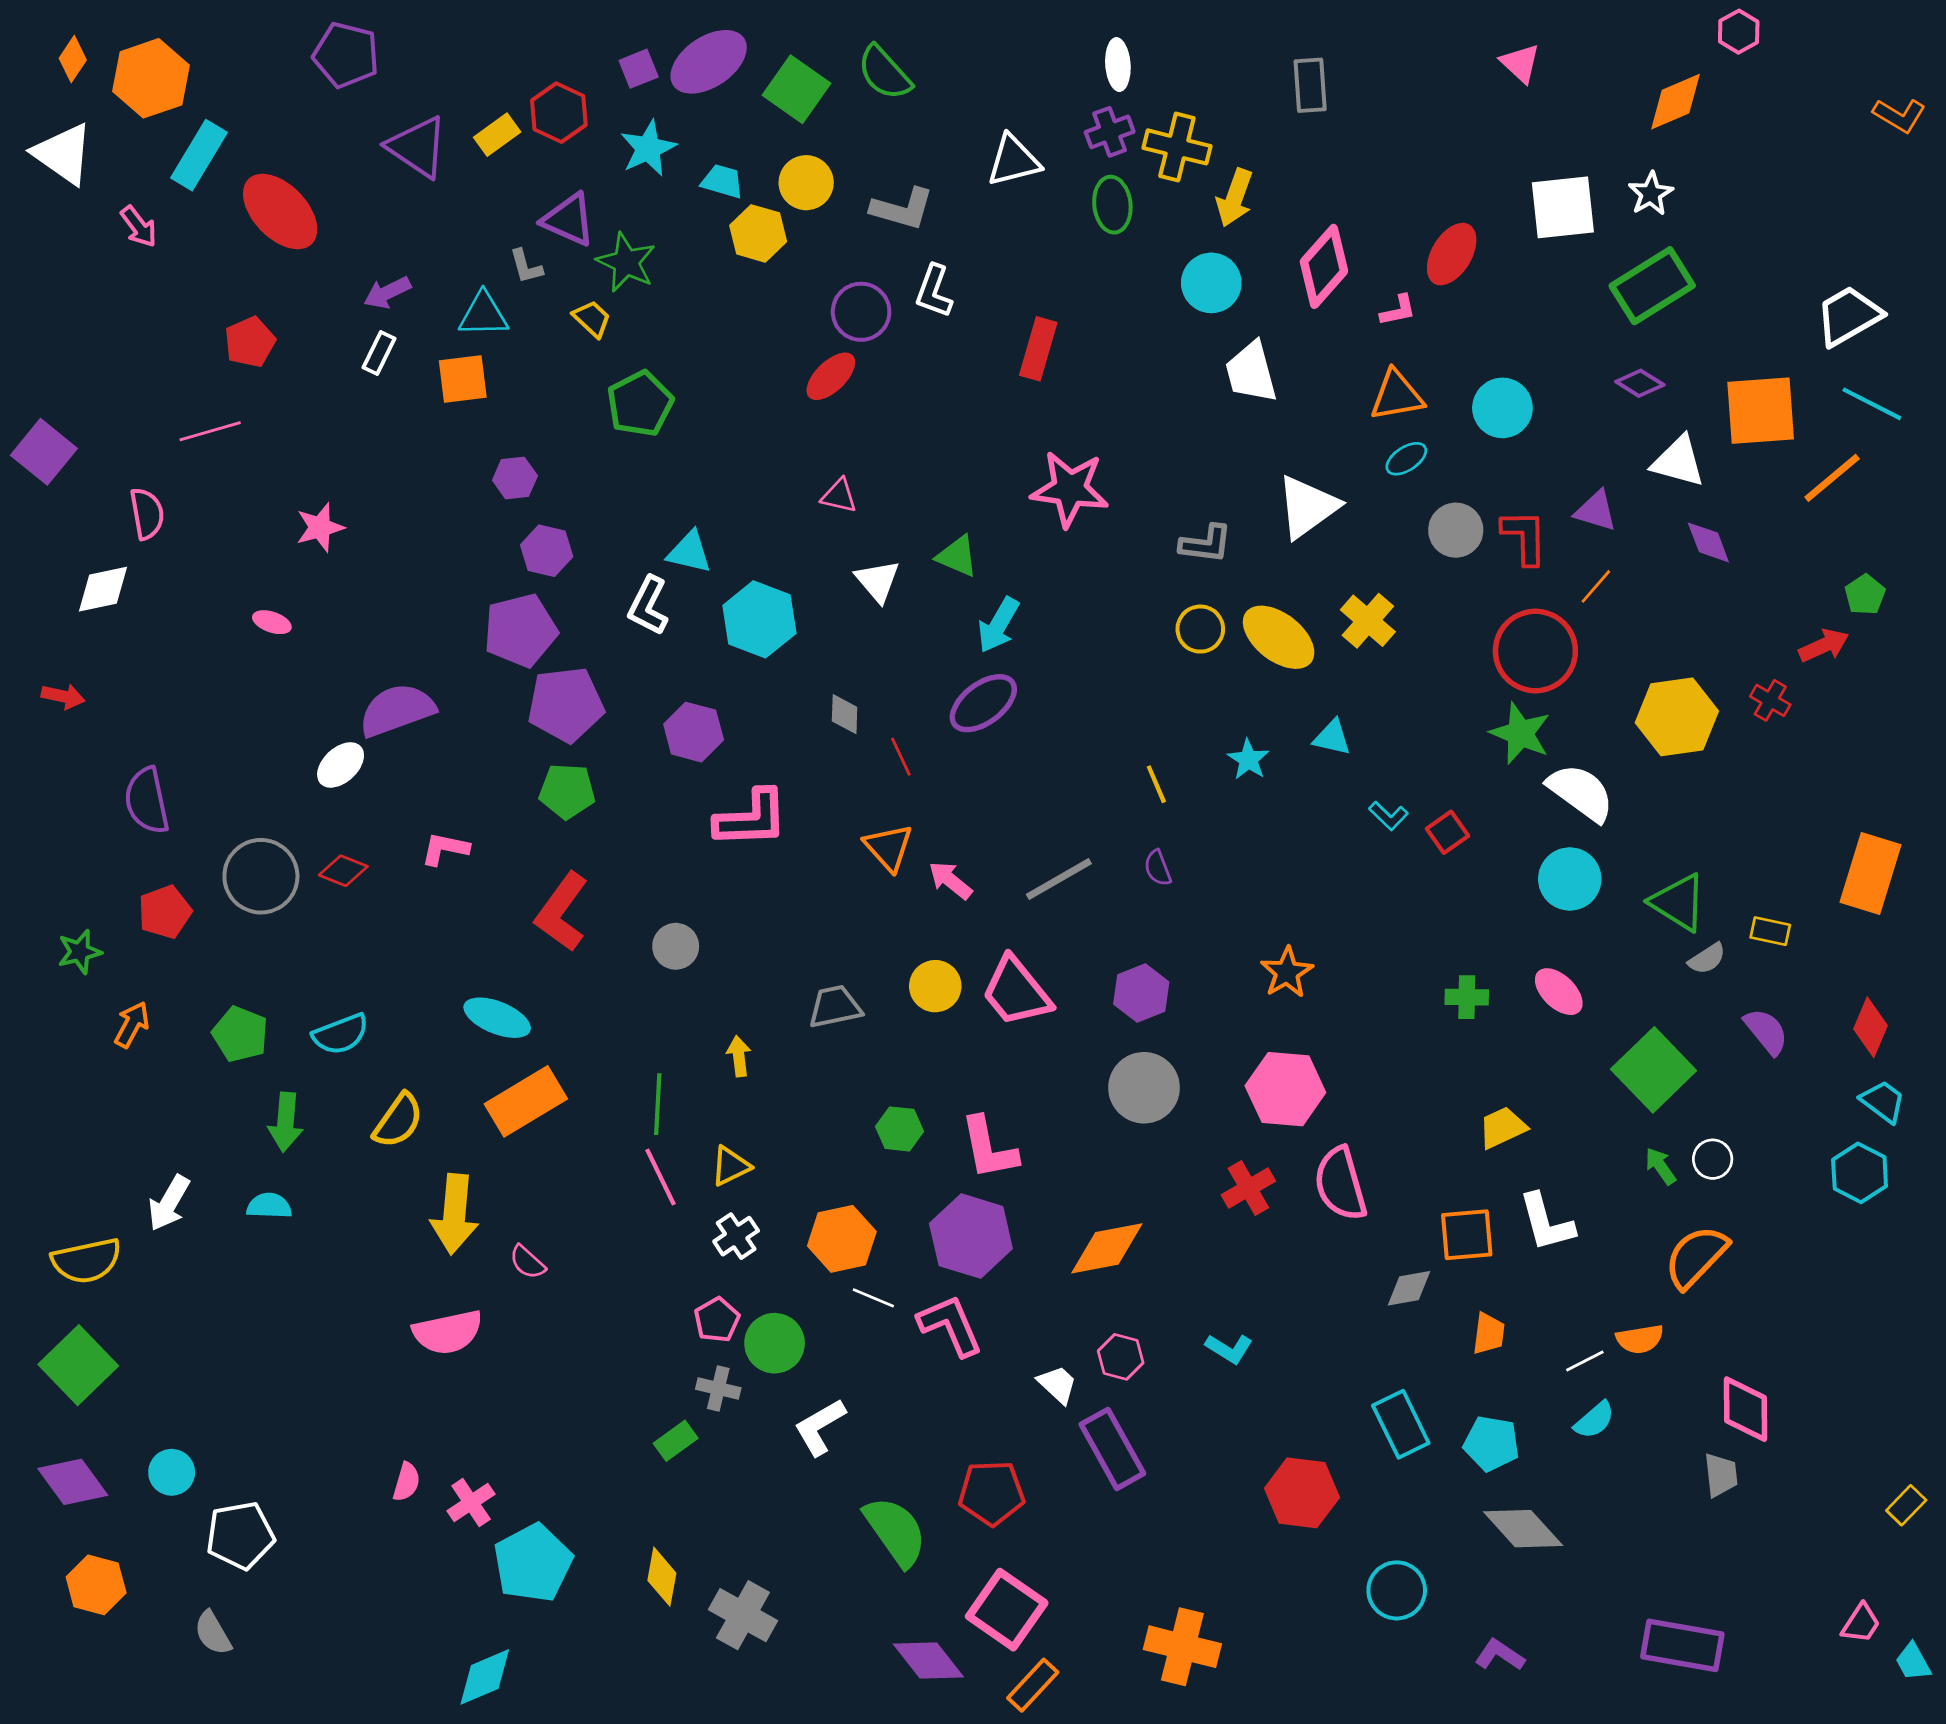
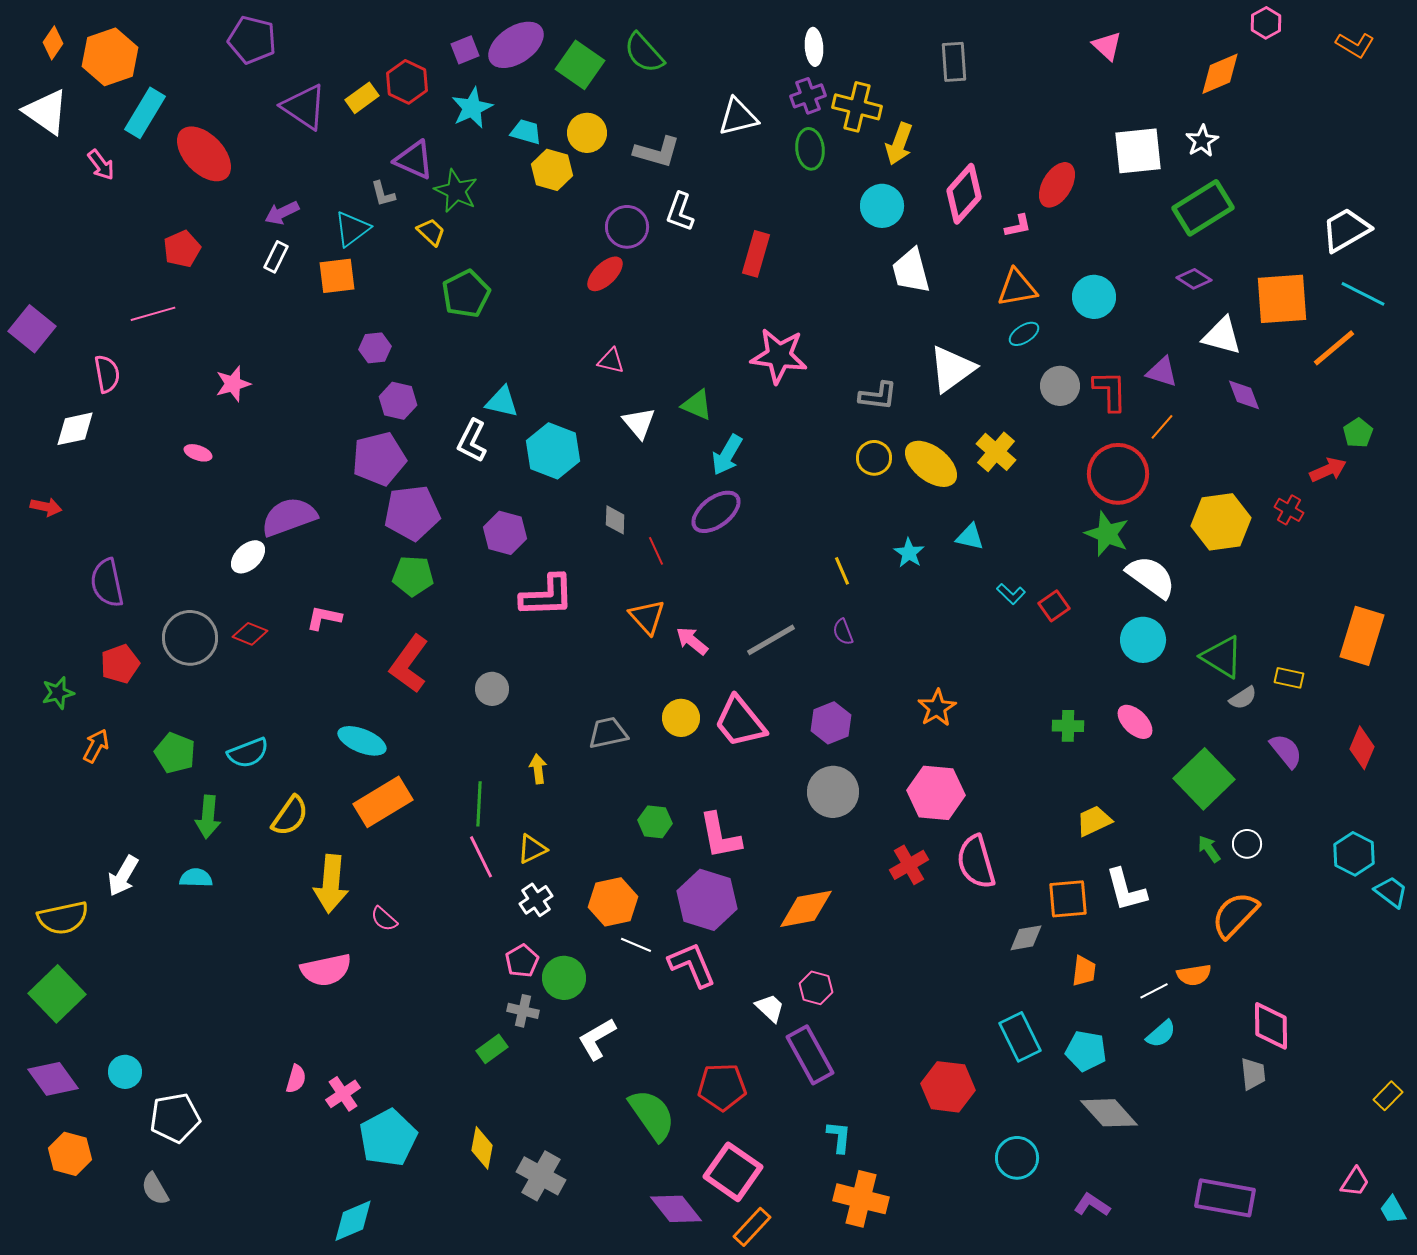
orange L-shape: (1899, 115) -> (1355, 45), moved
cyan triangle: (483, 315) -> (352, 229), turned -36
cyan trapezoid: (1883, 1101) -> (1391, 892), moved
cyan L-shape: (1229, 1349) -> (839, 1137), moved, turned -116

